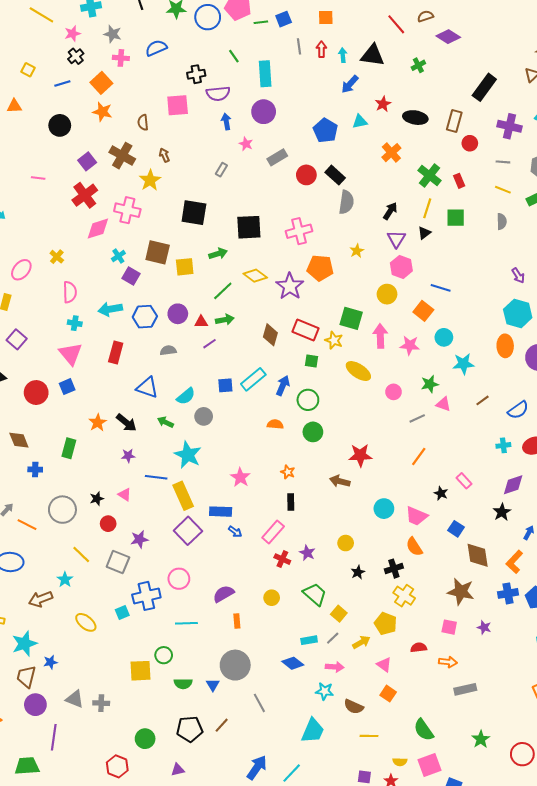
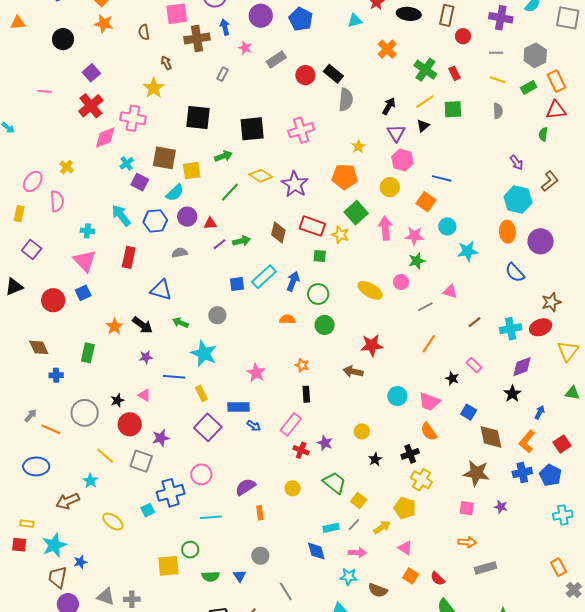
blue pentagon: (326, 130) -> (301, 19), moved
brown cross: (122, 156) -> (197, 38), moved, turned -35
yellow line: (427, 208) -> (425, 102), turned 42
orange pentagon: (320, 268) -> (345, 177), moved
pink semicircle: (70, 292) -> (57, 201), moved
cyan arrow: (110, 309) -> (121, 215), turned 65
green square: (351, 318) -> (356, 213), turned 35
green arrow: (225, 320) -> (241, 241), moved
yellow ellipse: (358, 371) -> (370, 290), moved
green star: (430, 384) -> (417, 261), moved
cyan semicircle: (186, 396) -> (175, 193), moved
brown line: (483, 400) -> (474, 322), moved
blue semicircle: (518, 410) -> (515, 273), moved, turned 85
cyan cross: (503, 445) -> (511, 329), size x1.5
yellow rectangle: (183, 496) -> (201, 393), size x0.6
red circle: (108, 524) -> (130, 424), size x1.5
red semicircle: (419, 648) -> (438, 579), moved, turned -126
blue diamond: (293, 663) -> (316, 551), turned 40
gray circle: (235, 665) -> (260, 556), size x0.6

